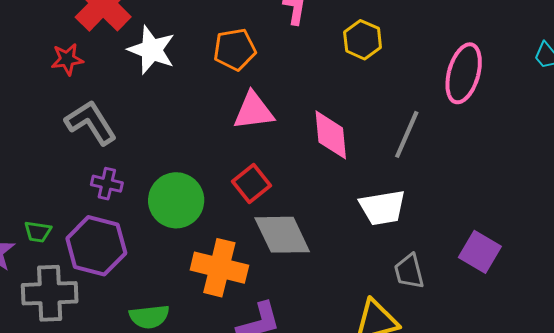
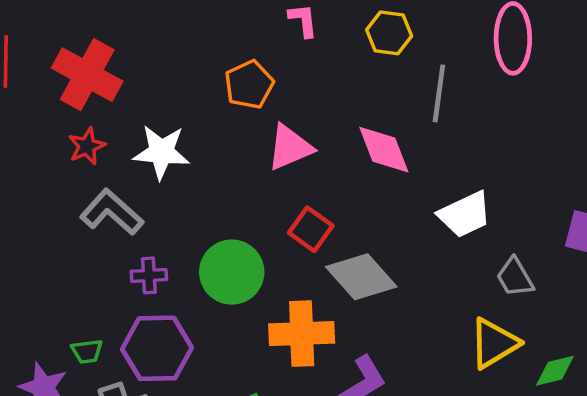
white star: (152, 50) -> (161, 152), moved
red star: (67, 59) -> (87, 146), moved
gray line: (407, 134) -> (439, 93), moved

